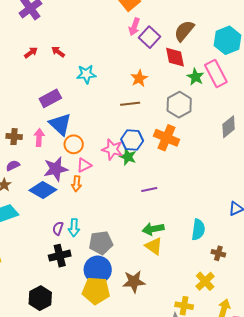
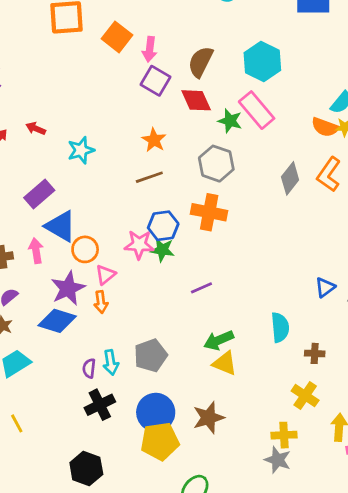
pink arrow: (134, 27) -> (150, 49), moved
gray pentagon: (101, 243) -> (151, 355), moved

